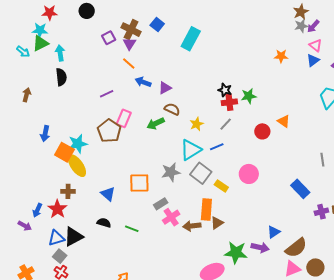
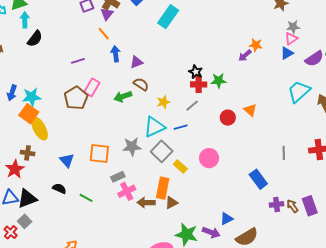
gray star: (301, 26) -> (293, 27), moved
purple arrow: (313, 26) -> (245, 55), moved
pink triangle: (316, 45) -> (291, 39), turned 40
cyan arrow: (60, 53) -> (25, 20), moved
black semicircle: (61, 77) -> (35, 39), turned 36
blue arrow: (143, 82) -> (116, 54), turned 56
cyan star: (78, 144) -> (32, 97), moved
gray square: (60, 256) -> (25, 221), moved

